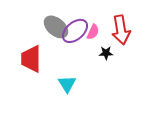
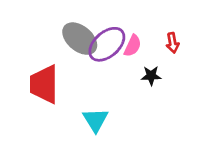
red arrow: (121, 30) -> (173, 43), size x0.5

